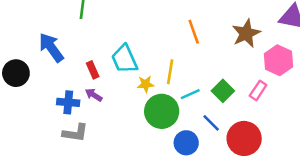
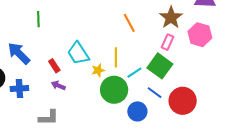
pink rectangle: (258, 90) -> (167, 42), moved
green square: (223, 91) -> (160, 66), size x1.4
blue cross: (68, 102) -> (19, 88), moved

